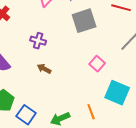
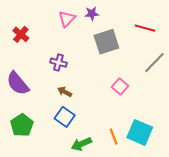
cyan square: (117, 93) -> (140, 132), moved
blue square: (26, 115) -> (65, 117), moved

